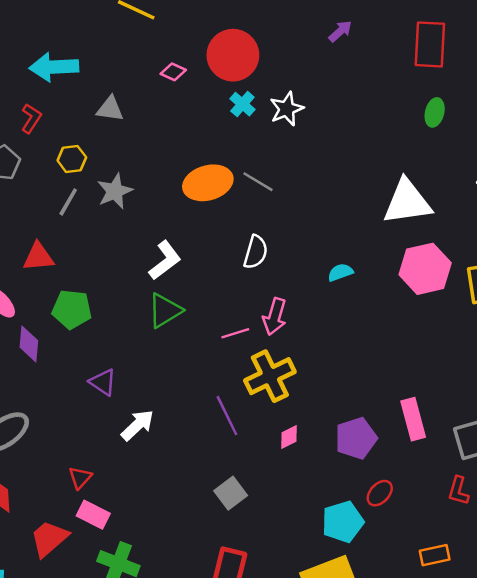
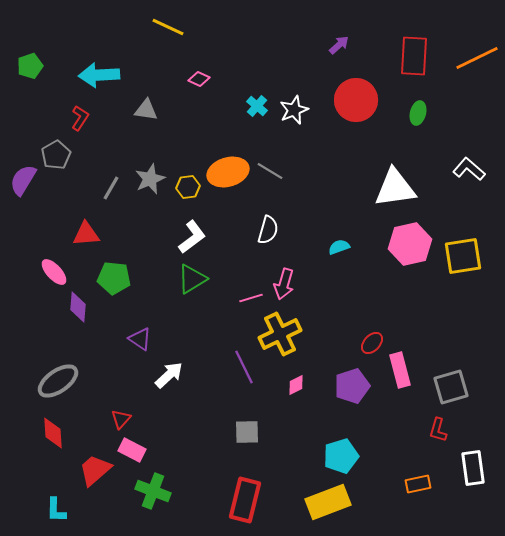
red circle: (233, 55) -> (356, 100), moved
yellow hexagon: (72, 159) -> (188, 187), moved
gray square: (231, 493) -> (247, 432), turned 36
red ellipse: (380, 493) -> (372, 343), moved

